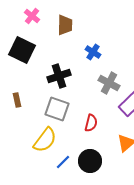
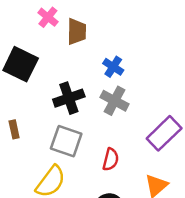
pink cross: (32, 16) -> (48, 17), moved
gray cross: (109, 83) -> (115, 101), moved

